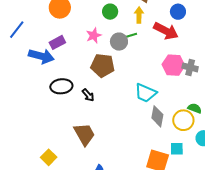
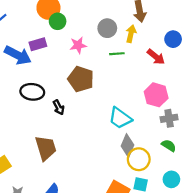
green circle: (110, 12) -> (58, 21), moved
red arrow: (166, 31) -> (156, 57), size x0.7
gray circle: (119, 42) -> (107, 28), moved
gray cross: (190, 67) -> (169, 118), moved, turned -35
yellow circle: (183, 120) -> (139, 159), moved

